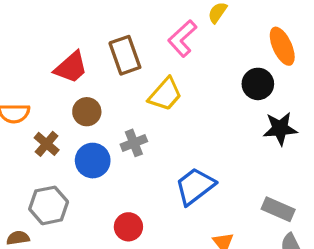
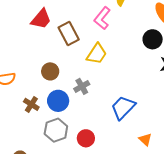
red trapezoid: (71, 67) -> (41, 19), moved
brown cross: (47, 144) -> (31, 104), moved
gray hexagon: (49, 205) -> (56, 130), moved

